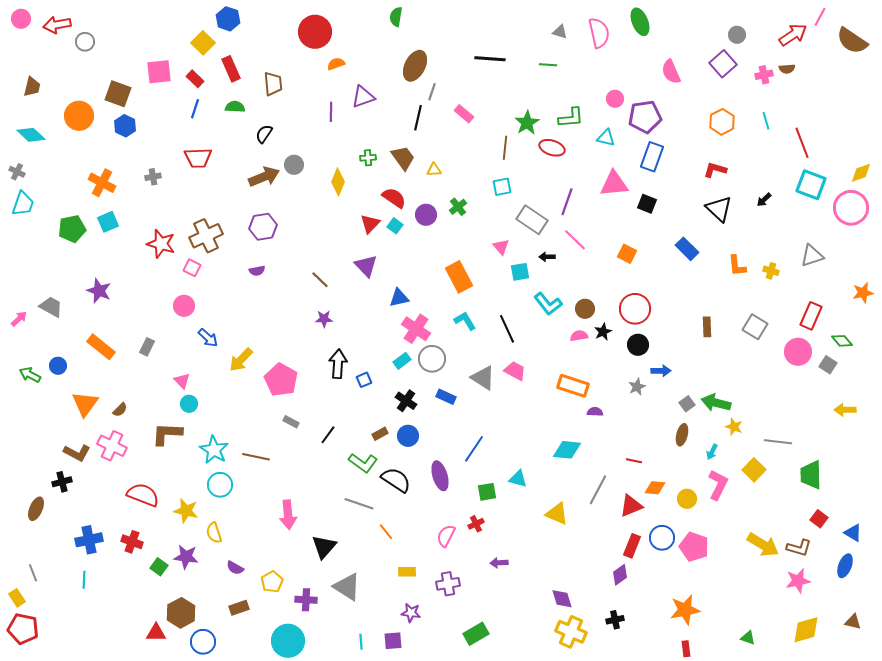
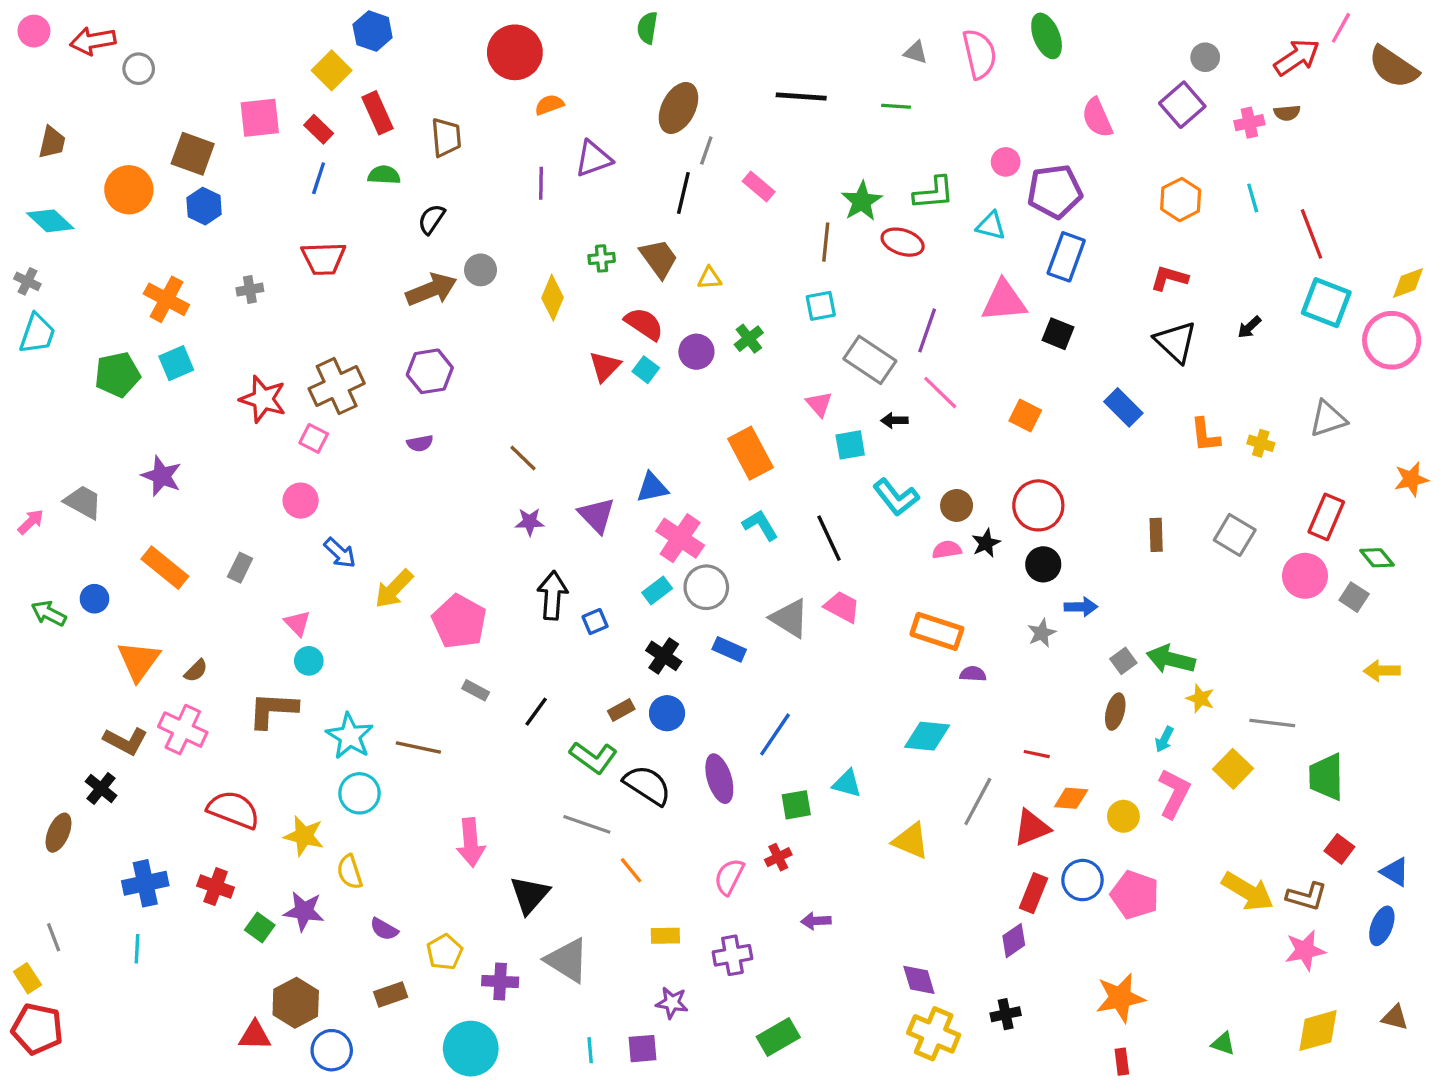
purple triangle: (366, 266) -> (597, 515), moved
black cross: (62, 482) -> (101, 788), turned -36

